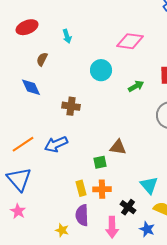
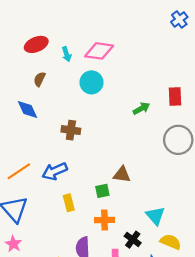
red ellipse: (27, 27) -> (36, 44), moved
pink diamond: (130, 41) -> (99, 51), moved
cyan circle: (101, 70) -> (91, 82), moved
yellow rectangle: (81, 188) -> (69, 203), moved

